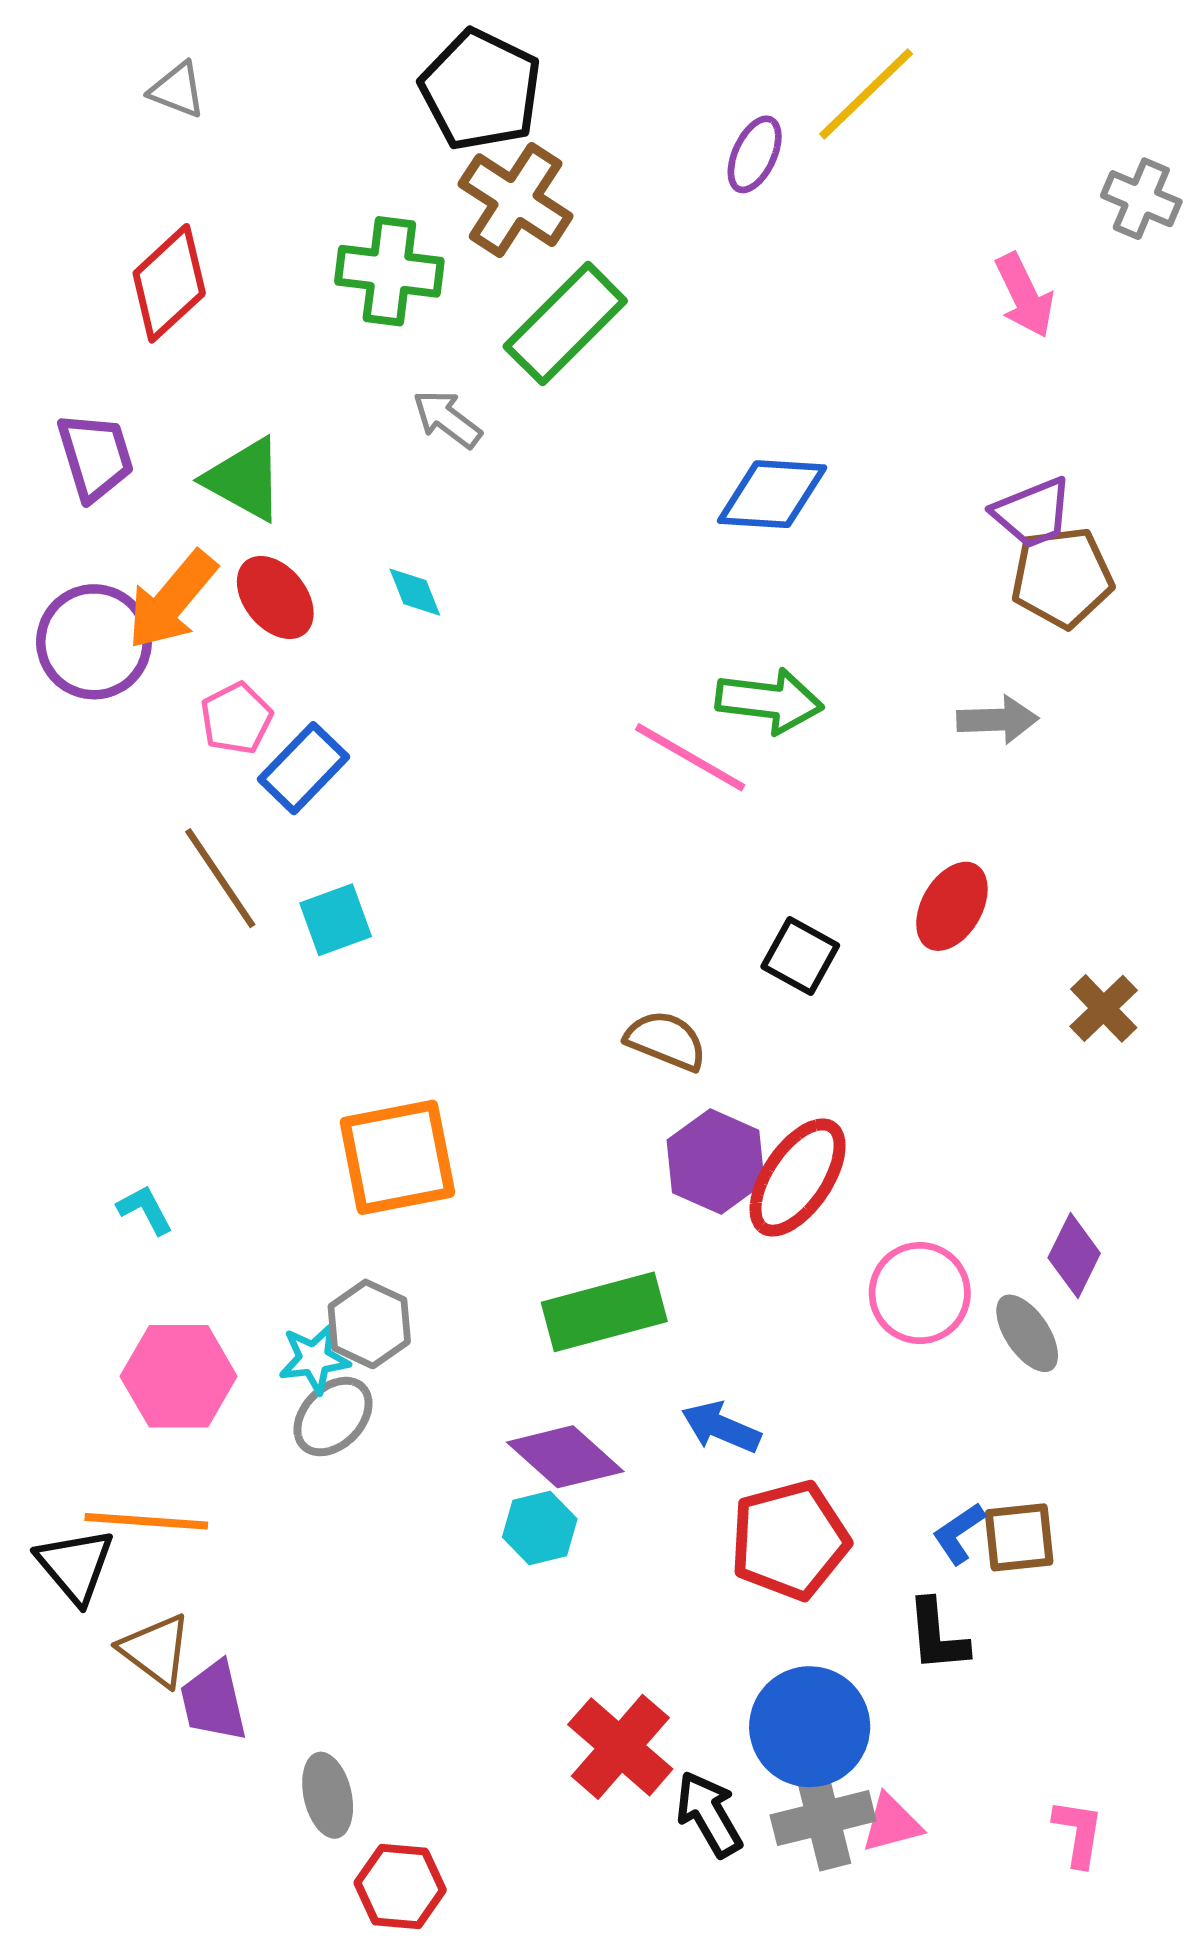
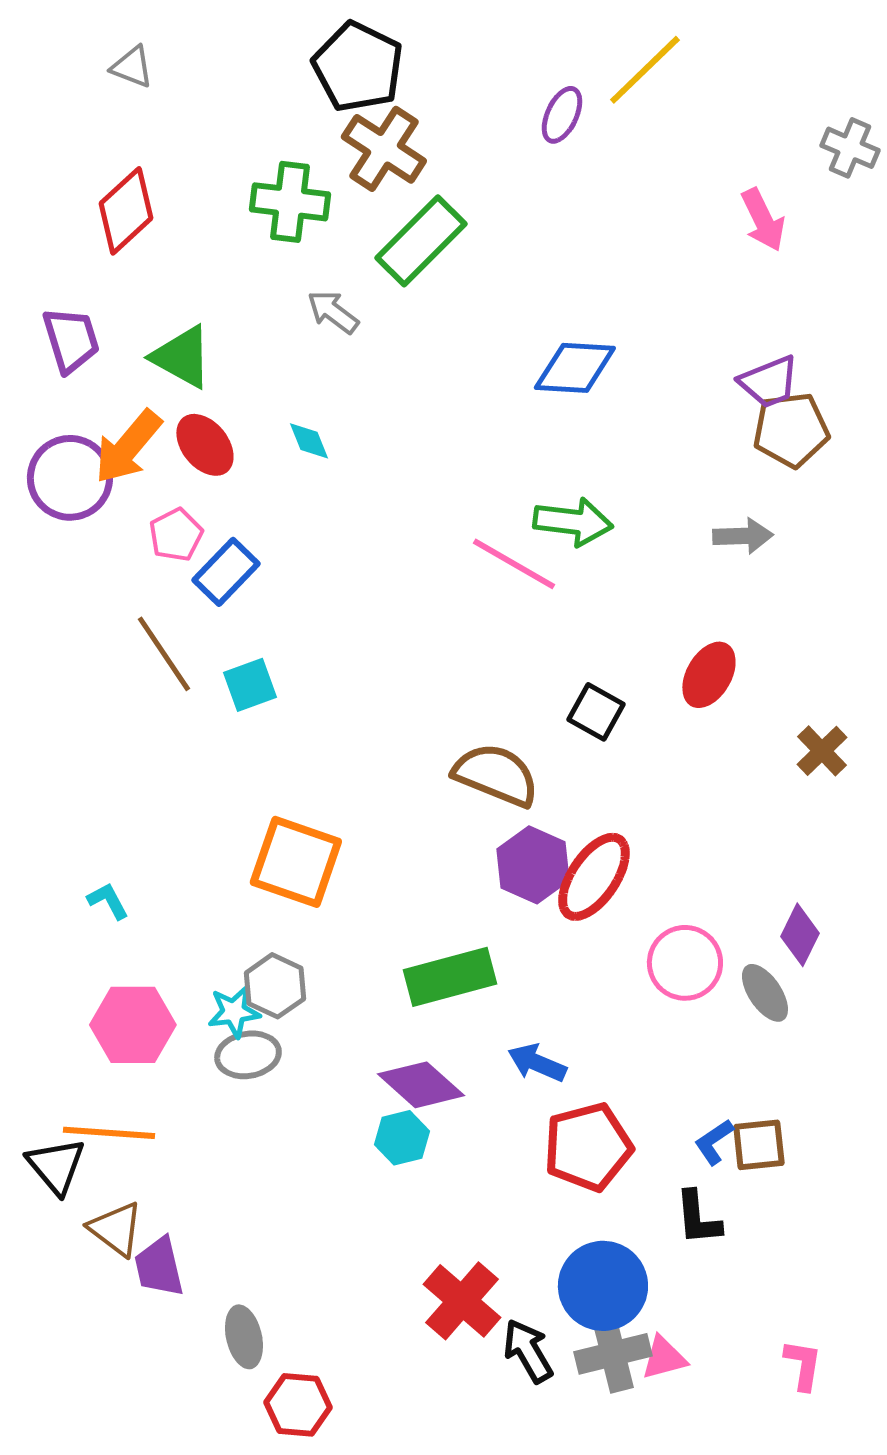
brown semicircle: (666, 1041) -> (496, 775), size x1.4
orange square: (397, 1157) -> (296, 862), turned 30
gray ellipse: (333, 1417) -> (248, 1055), turned 36

